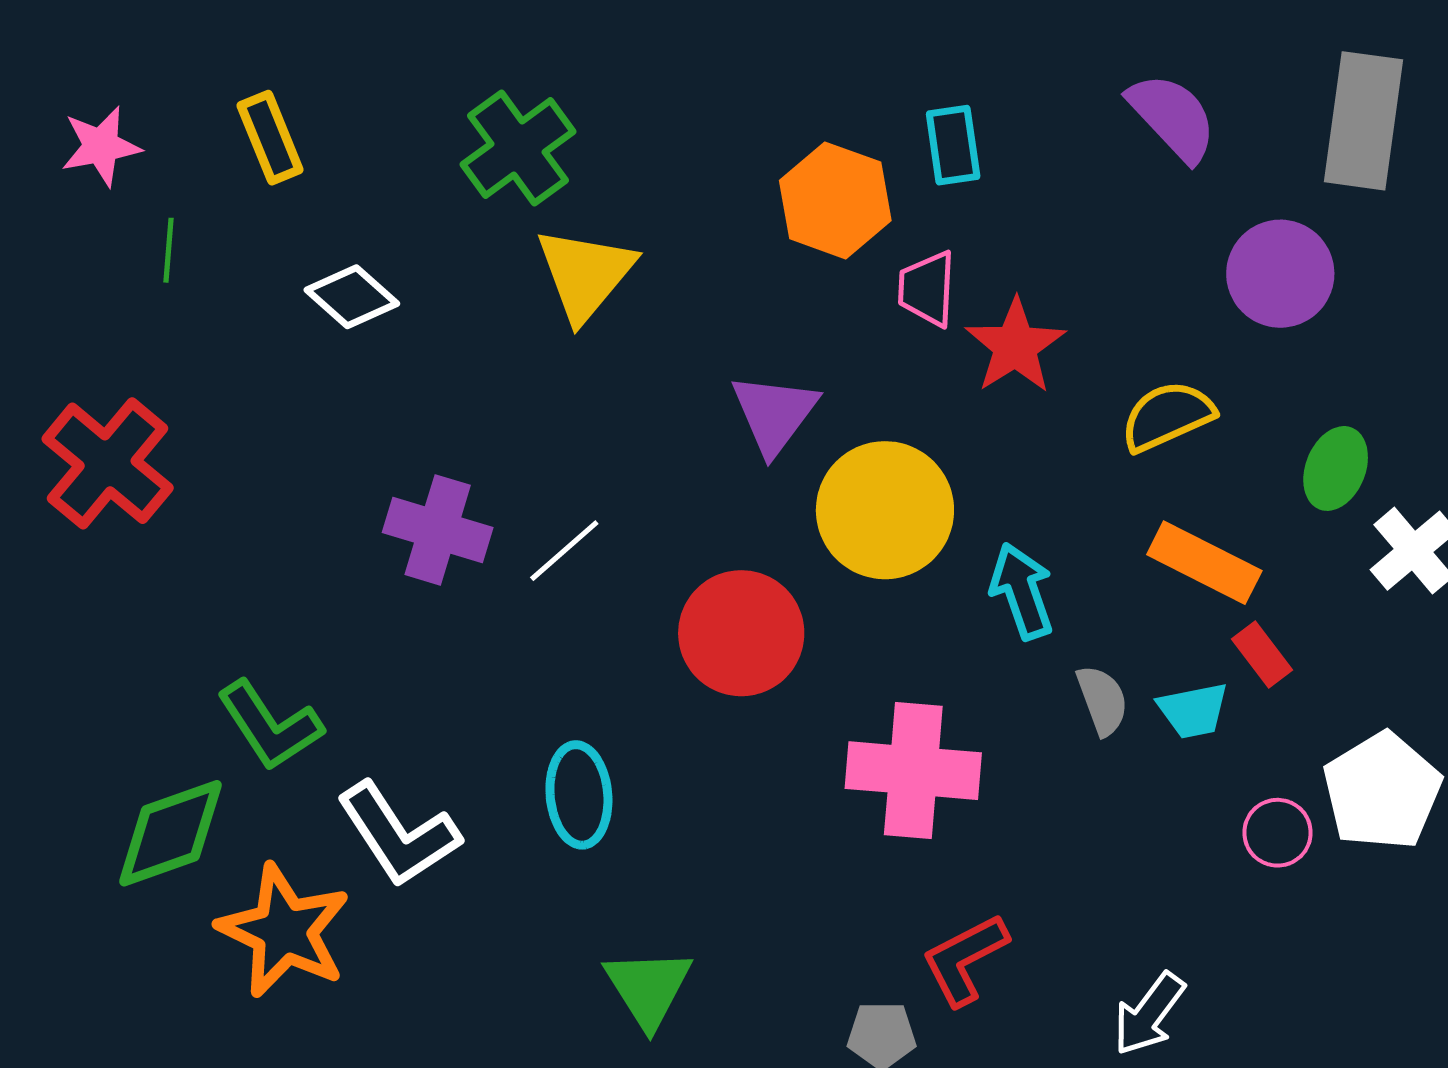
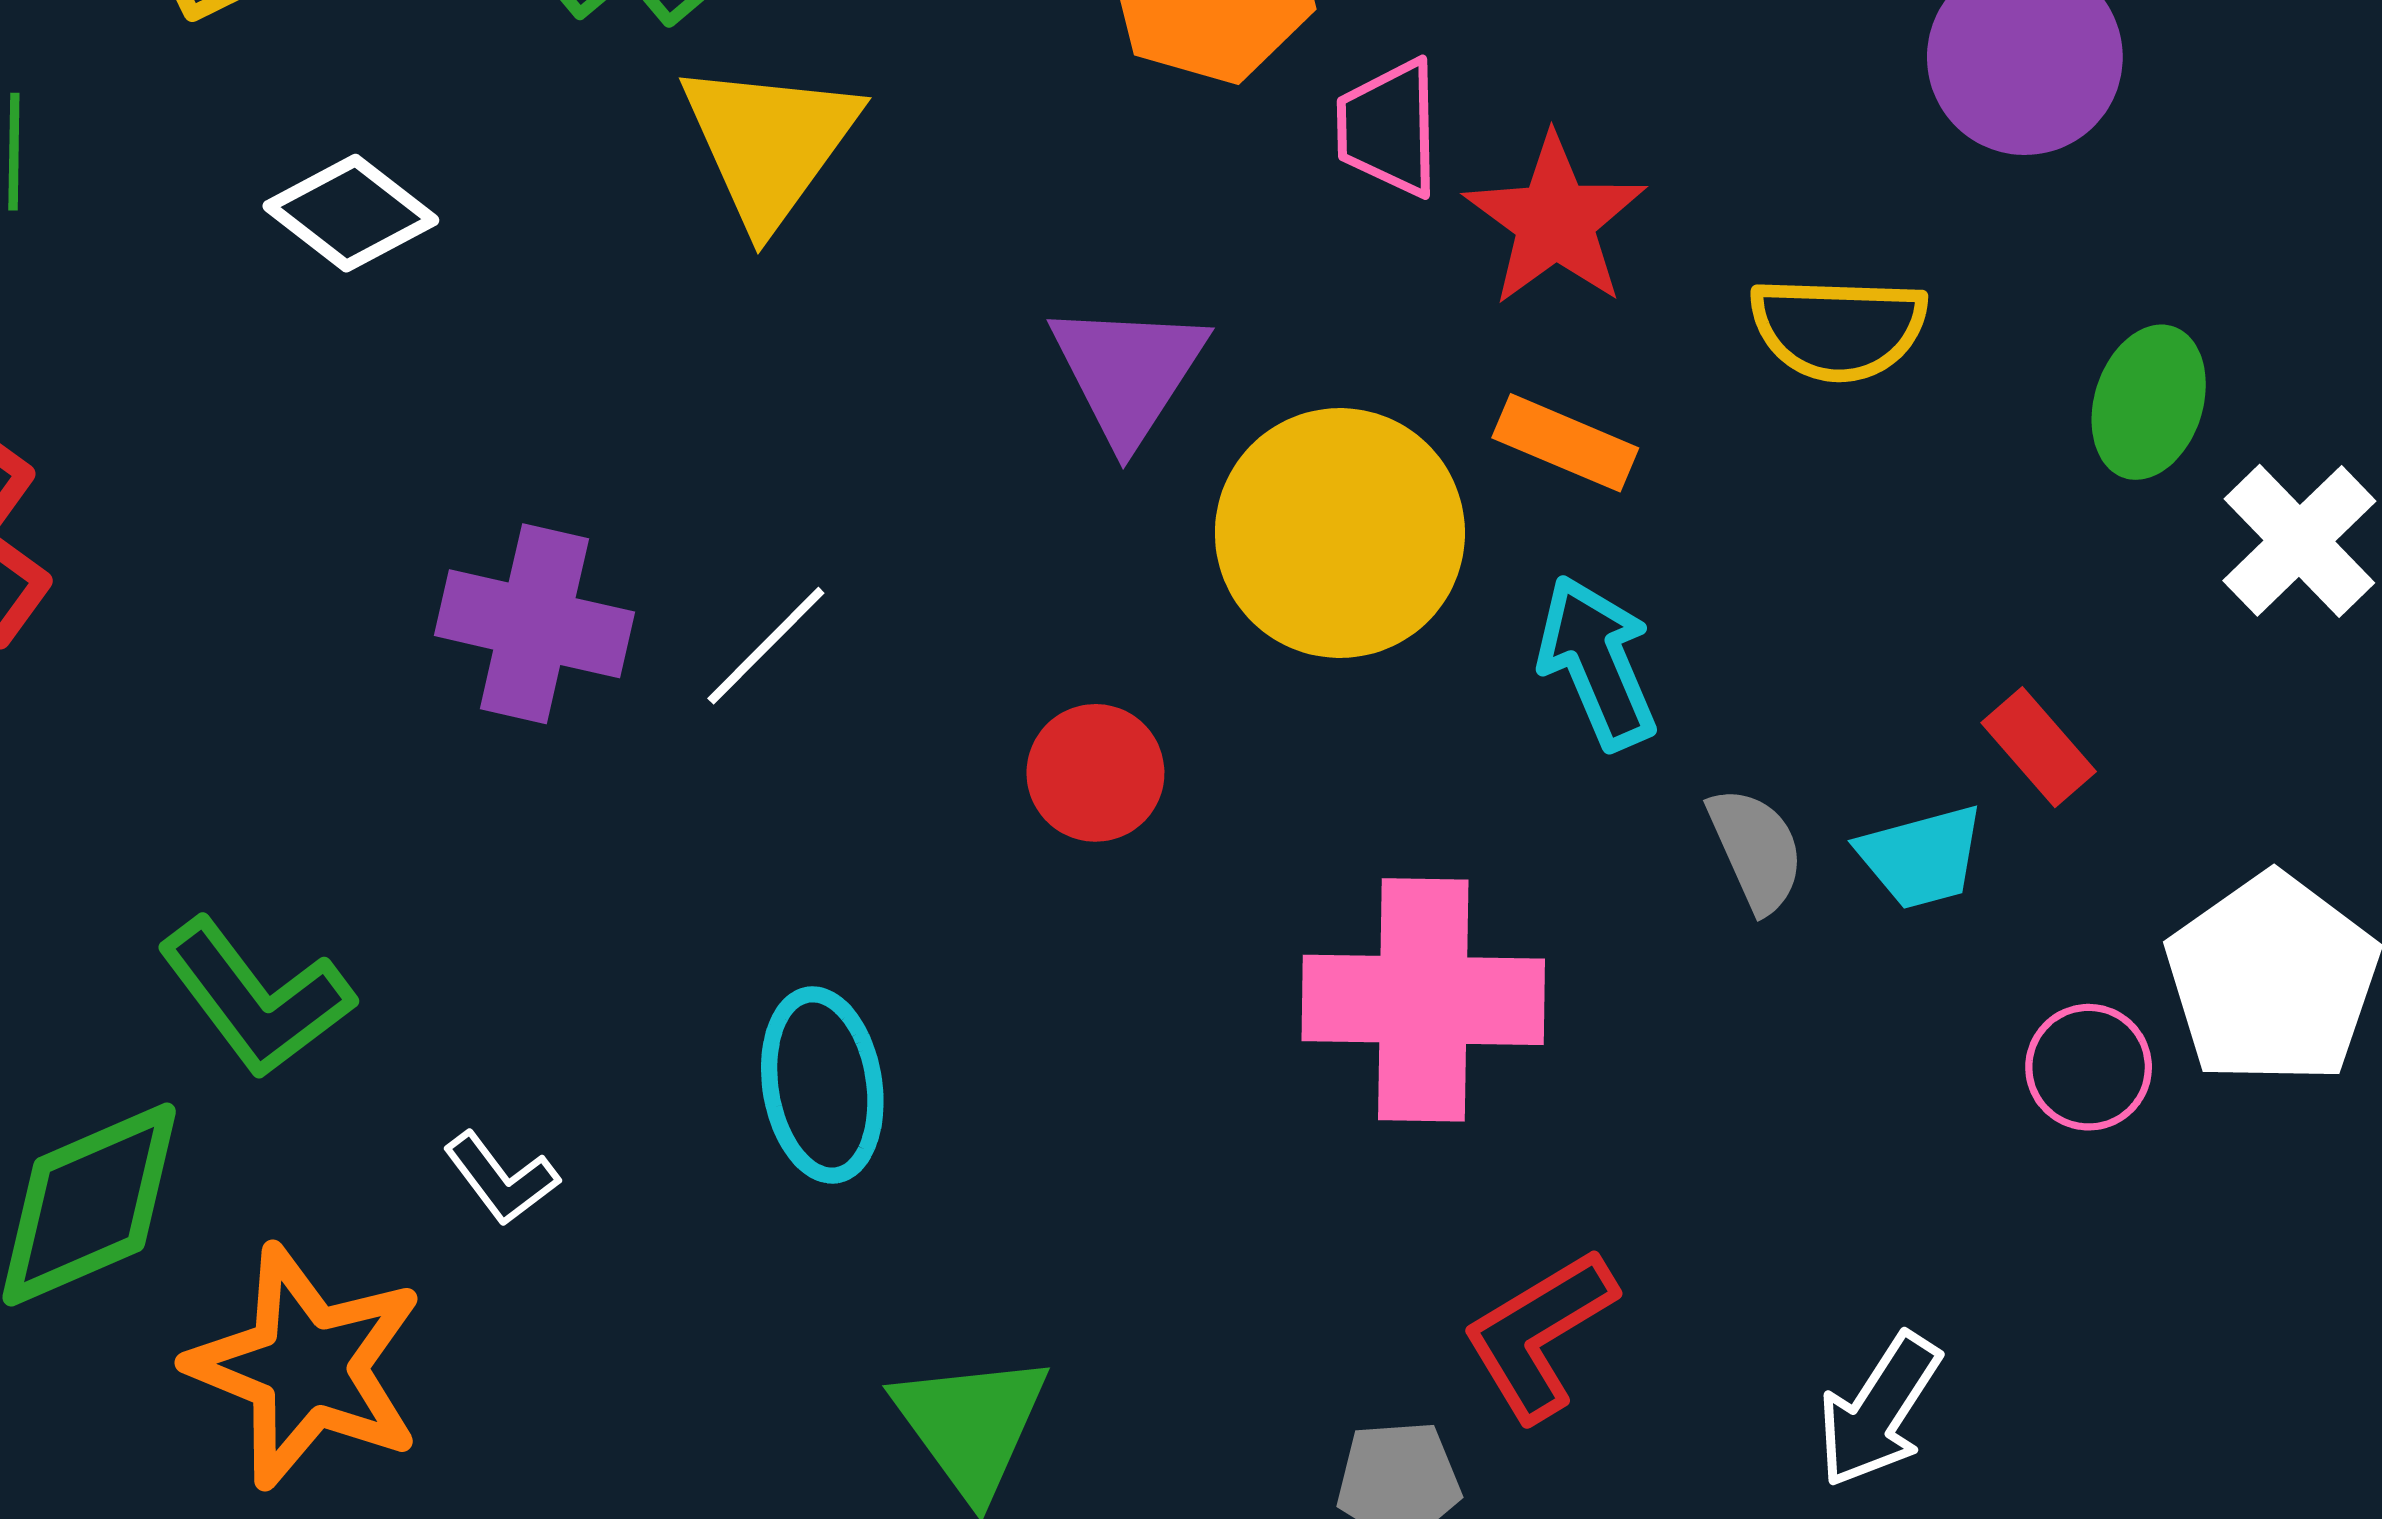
yellow semicircle: (1167, 416) -> (1838, 328), turned -150
orange rectangle: (1204, 563) -> (1565, 443), moved, size x0.7
red circle: (741, 633) -> (1095, 773), size x0.6
white L-shape: (398, 834) -> (501, 1179), size x0.5

